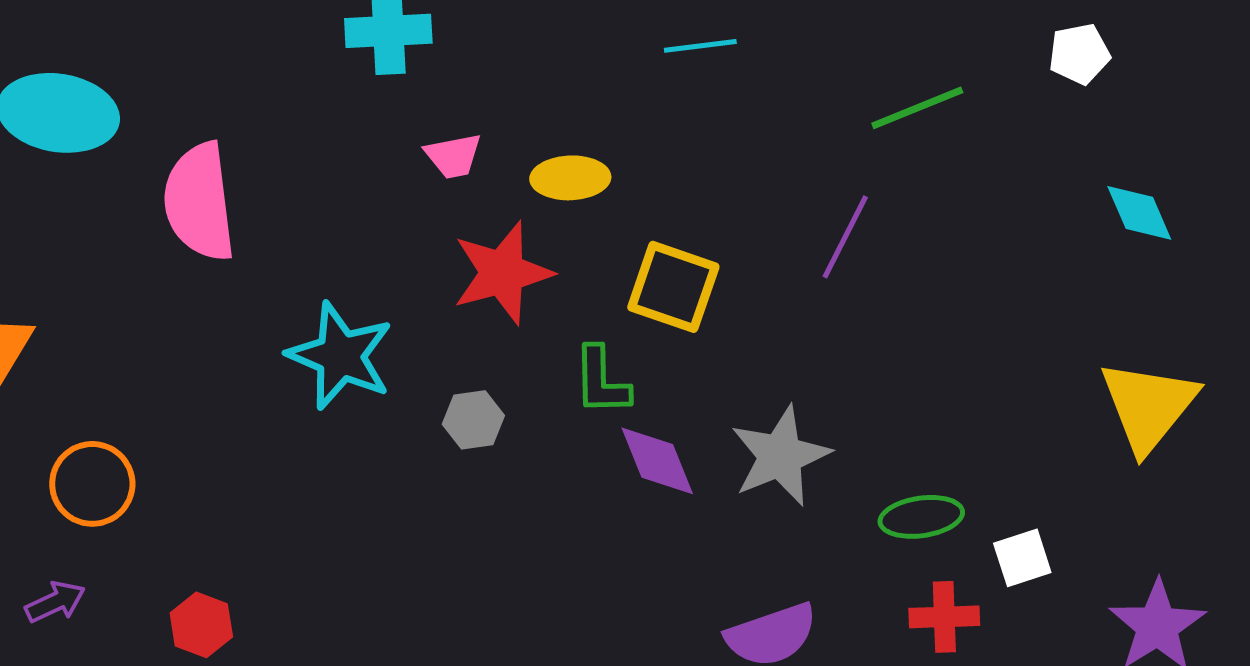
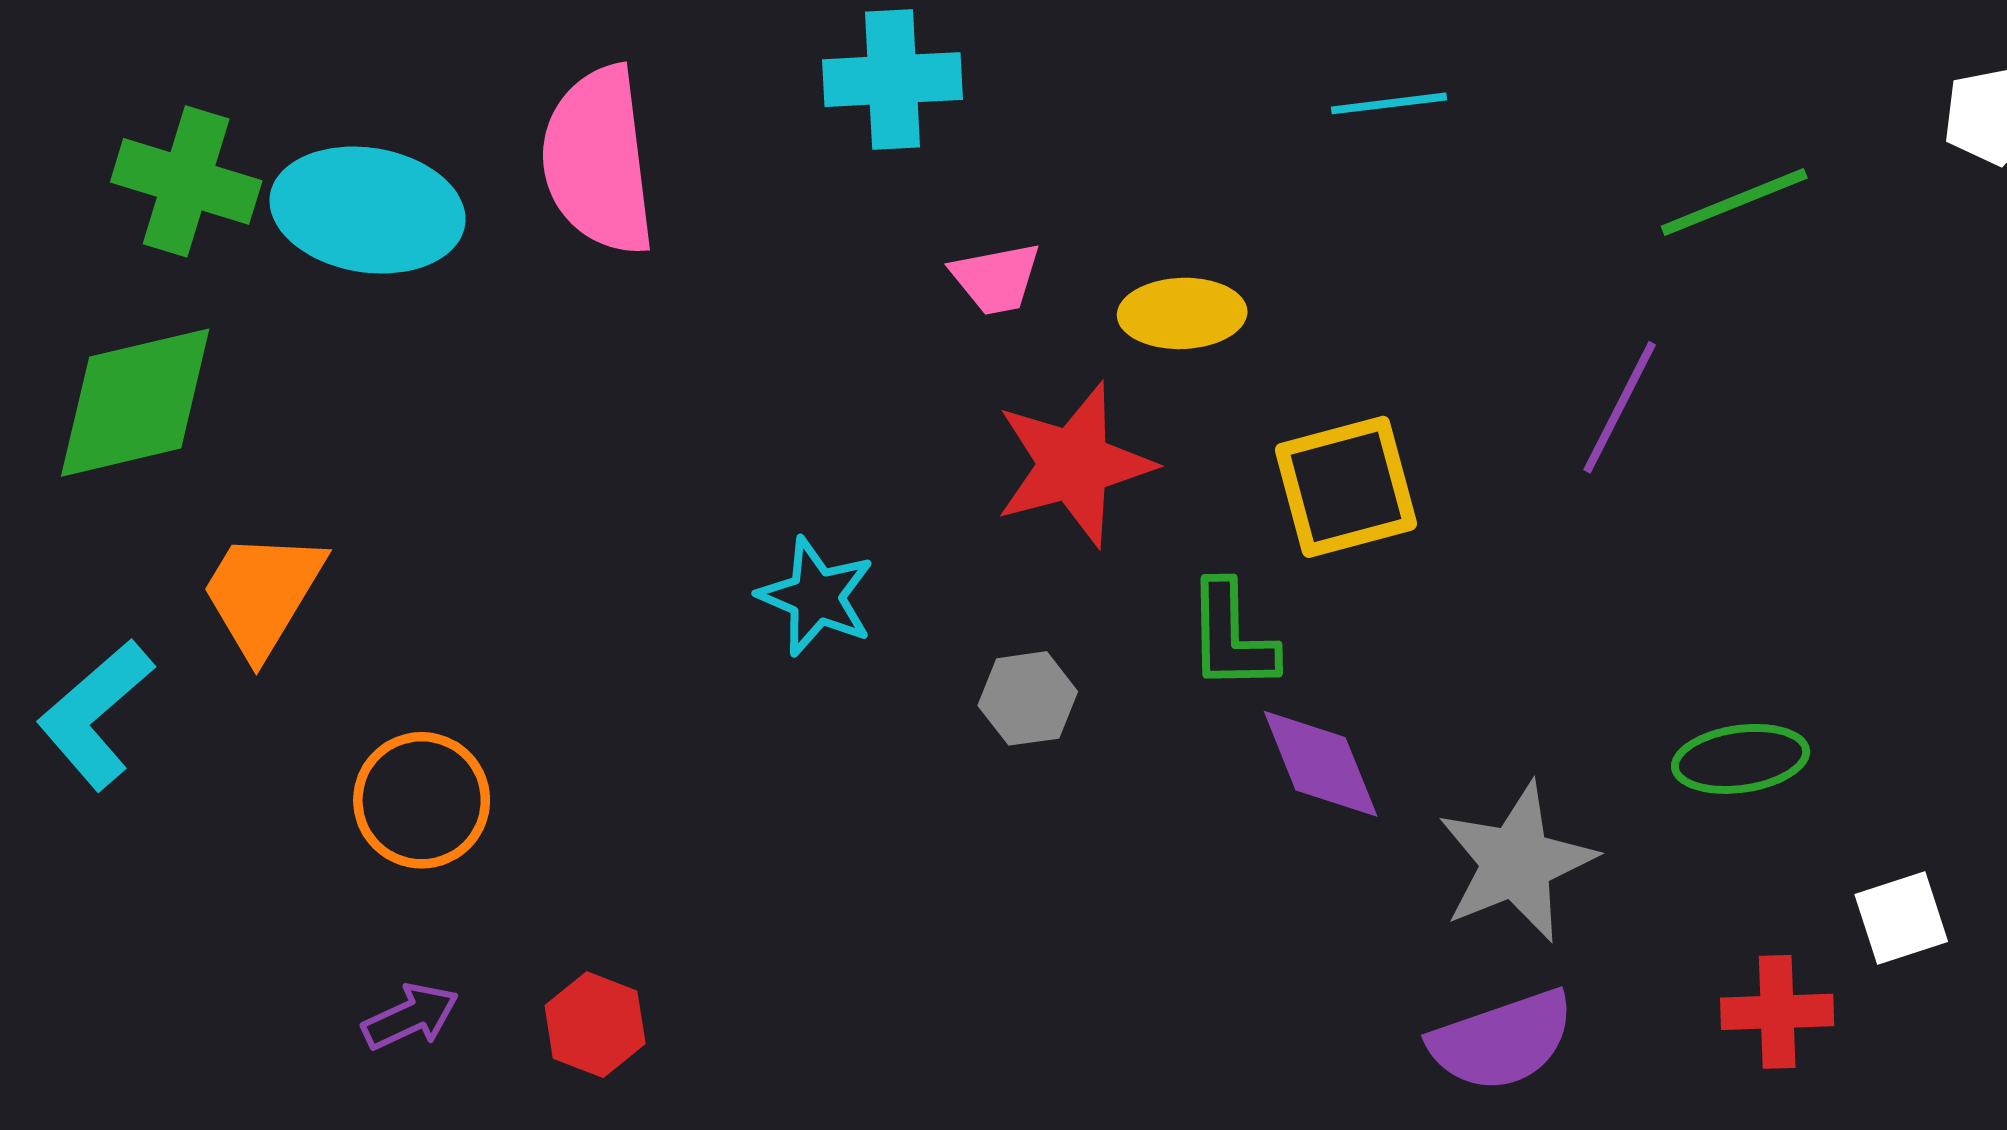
pink semicircle: (199, 202) -> (598, 161), moved
yellow square: (673, 287) -> (1346, 487), turned -34
cyan star: (340, 356) -> (816, 597), size x0.7
gray star: (780, 456) -> (1516, 862), moved
green ellipse: (921, 517) -> (1741, 759), moved
purple arrow: (55, 602) -> (410, 1017), moved

